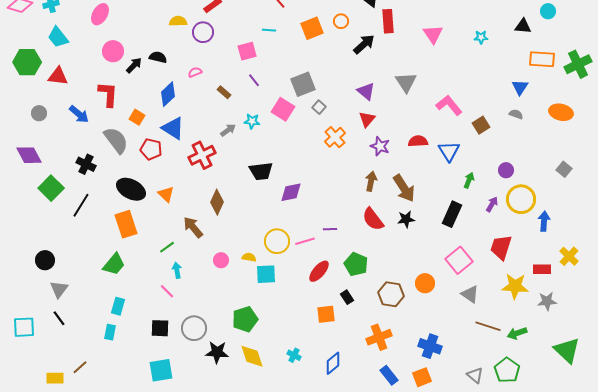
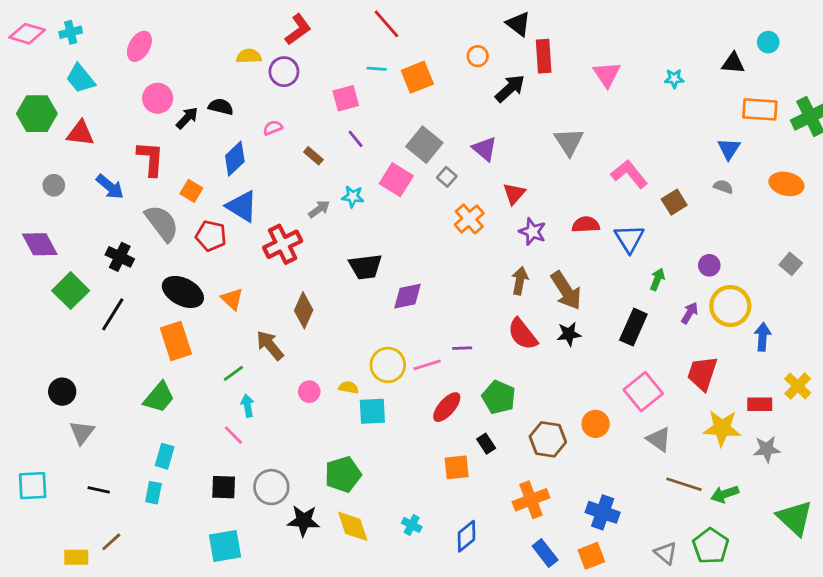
orange square: (312, 28) -> (417, 77), moved
gray square: (303, 84) -> (424, 145), turned -30
purple triangle: (366, 91) -> (485, 149), moved
black line: (59, 318) -> (99, 490), moved, turned -42

